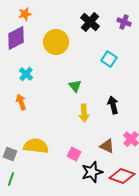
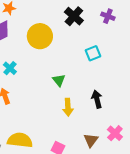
cyan square: (109, 59) -> (93, 53), turned 35
brown triangle: (107, 146) -> (91, 140), turned 42

